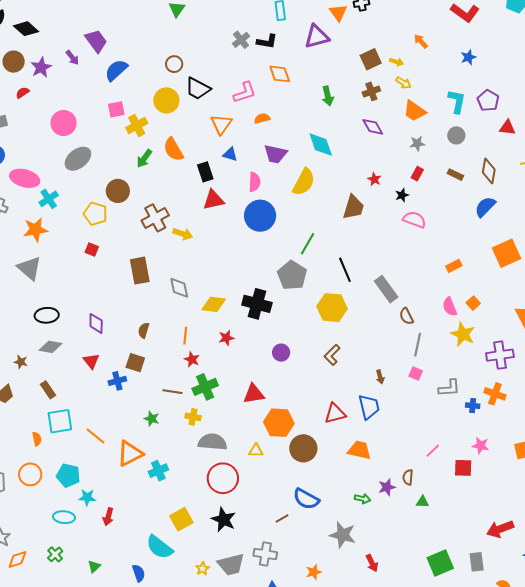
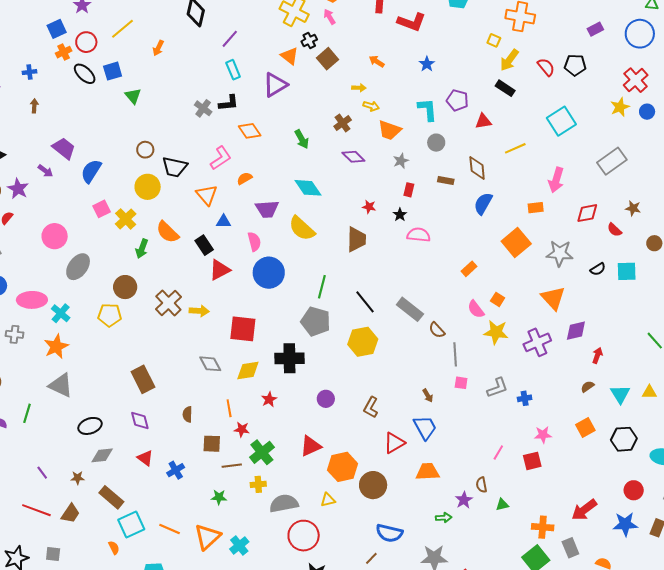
brown square: (371, 59) -> (328, 59), moved
yellow semicircle: (304, 182) -> (302, 228), turned 120
red square: (92, 250) -> (243, 329), moved, size x2.0
brown rectangle: (140, 271) -> (143, 379), moved
brown L-shape: (332, 355) -> (371, 407), moved
brown square: (135, 363) -> (212, 444), moved
brown rectangle: (48, 390) -> (111, 497), size x1.4
orange cross: (495, 394) -> (543, 527), moved

